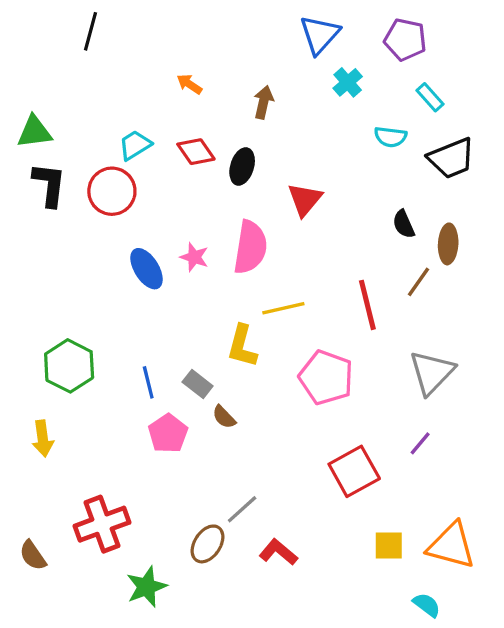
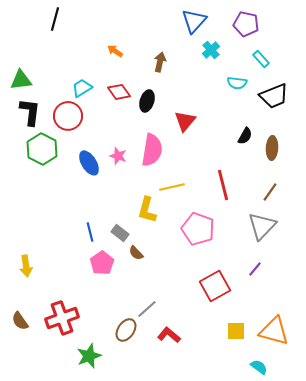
black semicircle: (404, 224) -> (245, 136), turned -126
brown line: (418, 282) -> (270, 192), moved
green hexagon: (69, 366) -> (42, 149), moved
brown semicircle: (33, 555) -> (20, 321), moved

